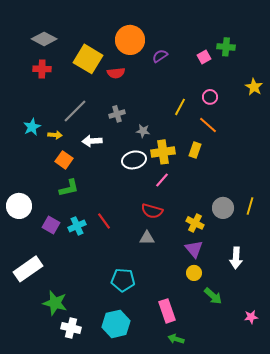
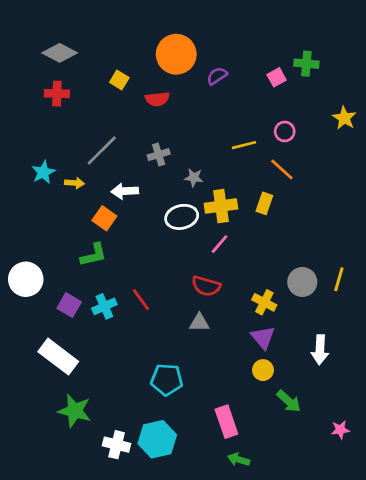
yellow square: (88, 59) -> (119, 80), size x0.5
yellow line: (180, 107) -> (244, 145), turned 48
orange square: (64, 160) -> (104, 218), moved
white rectangle: (28, 269) -> (58, 357), moved, turned 72
white cross: (71, 328) -> (117, 445), moved

